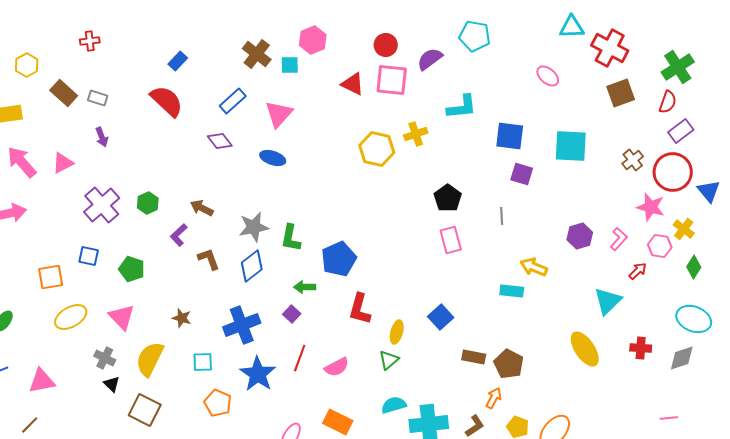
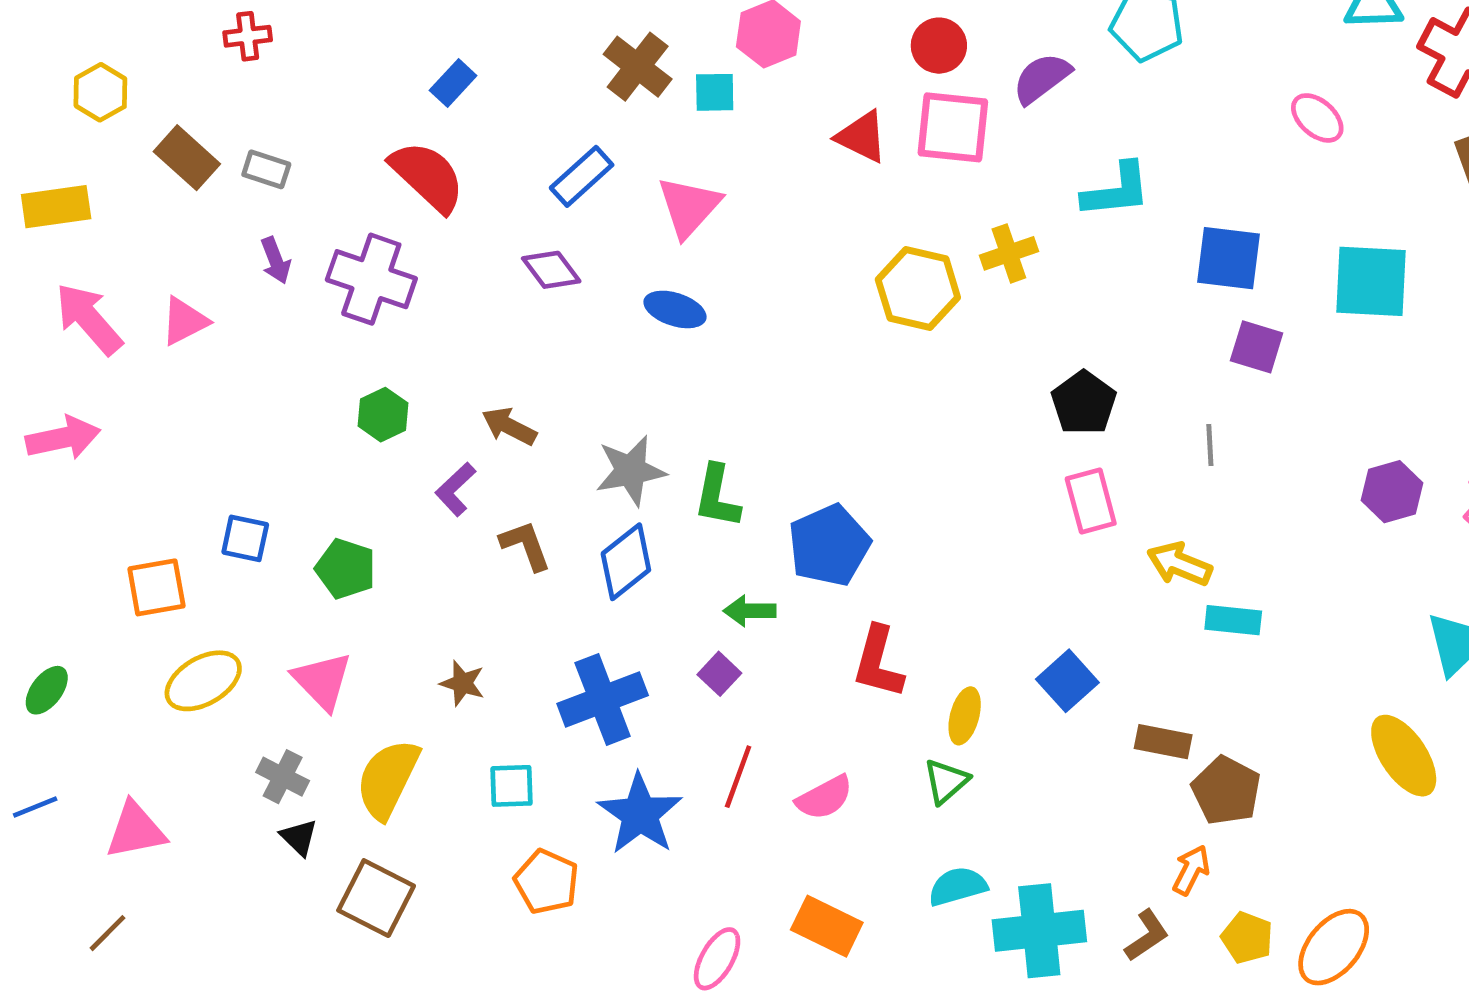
purple cross: (102, 205) -> (371, 279), moved, turned -30
yellow arrow: (534, 267) -> (1179, 564), moved
brown rectangle: (474, 357) -> (1163, 742), moved

